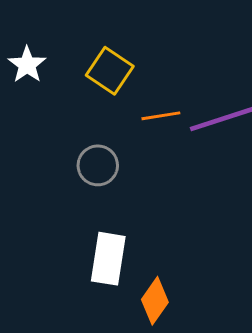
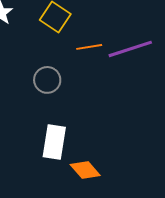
orange diamond: (155, 301) -> (85, 170), turned -76

